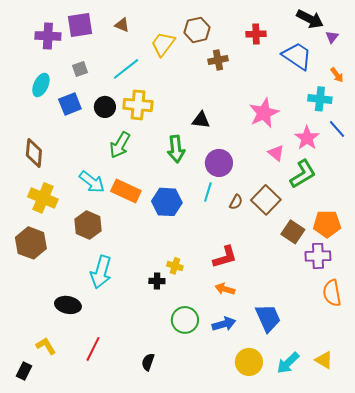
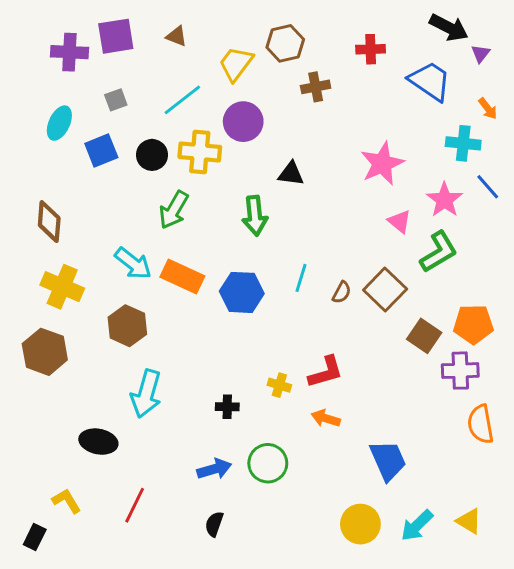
purple circle: (219, 163) -> (243, 122), moved
yellow cross: (175, 266) -> (279, 385), moved
blue arrow: (224, 324) -> (214, 469), moved

